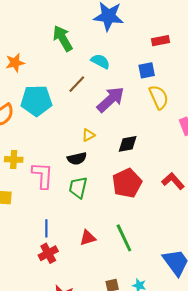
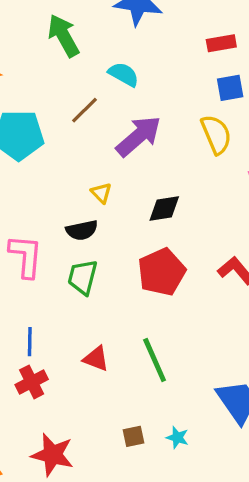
blue square: (147, 70) -> (230, 88), moved
yellow triangle: (88, 135) -> (101, 193), turned -48
red triangle: (88, 238) -> (96, 359), turned 36

